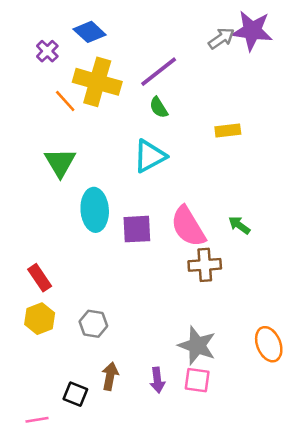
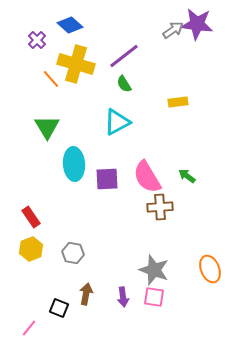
pink line: (37, 420) -> (29, 328), turned -42

